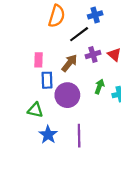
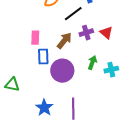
green triangle: (35, 110) -> (12, 85), moved

